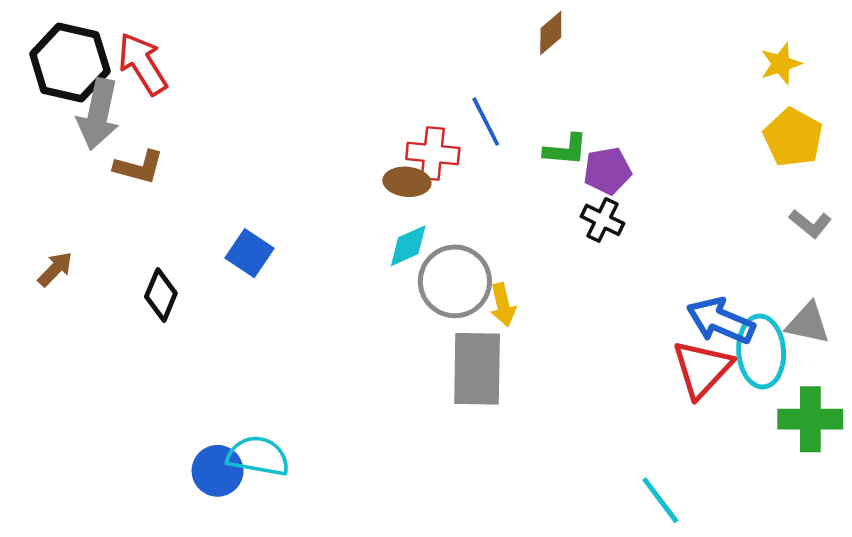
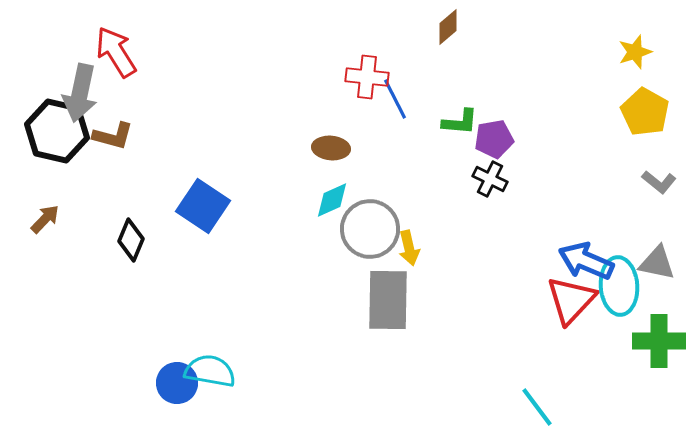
black hexagon: (70, 62) -> (57, 131), moved
red cross: (433, 154) -> (367, 77), moved
blue square: (250, 253) -> (203, 206), size x1.4

